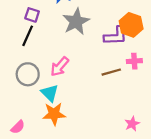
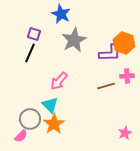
gray circle: (28, 74) -> (30, 119), moved
orange star: (54, 114) -> (54, 124), turned -30

